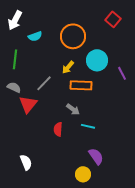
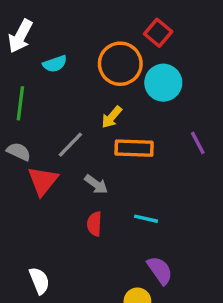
red square: (113, 19) -> (158, 33), moved
cyan circle: (97, 60) -> (163, 83), moved
purple line: (122, 73) -> (198, 143), moved
gray arrow: (73, 109) -> (96, 184), moved

